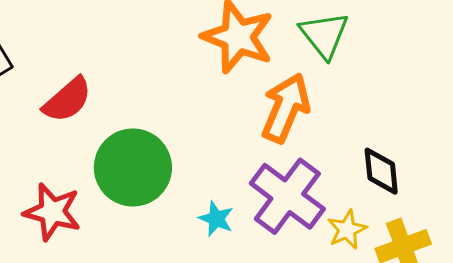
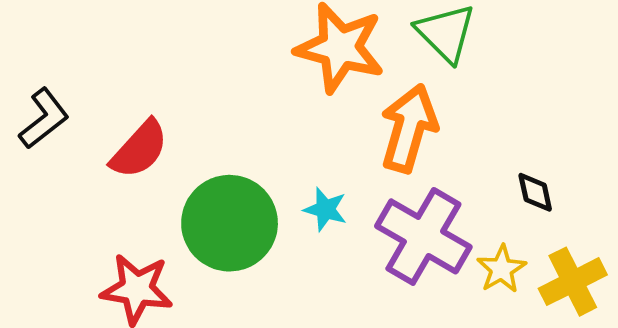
black diamond: (381, 171) -> (535, 192), size x0.7
cyan star: (216, 219) -> (325, 209), moved

